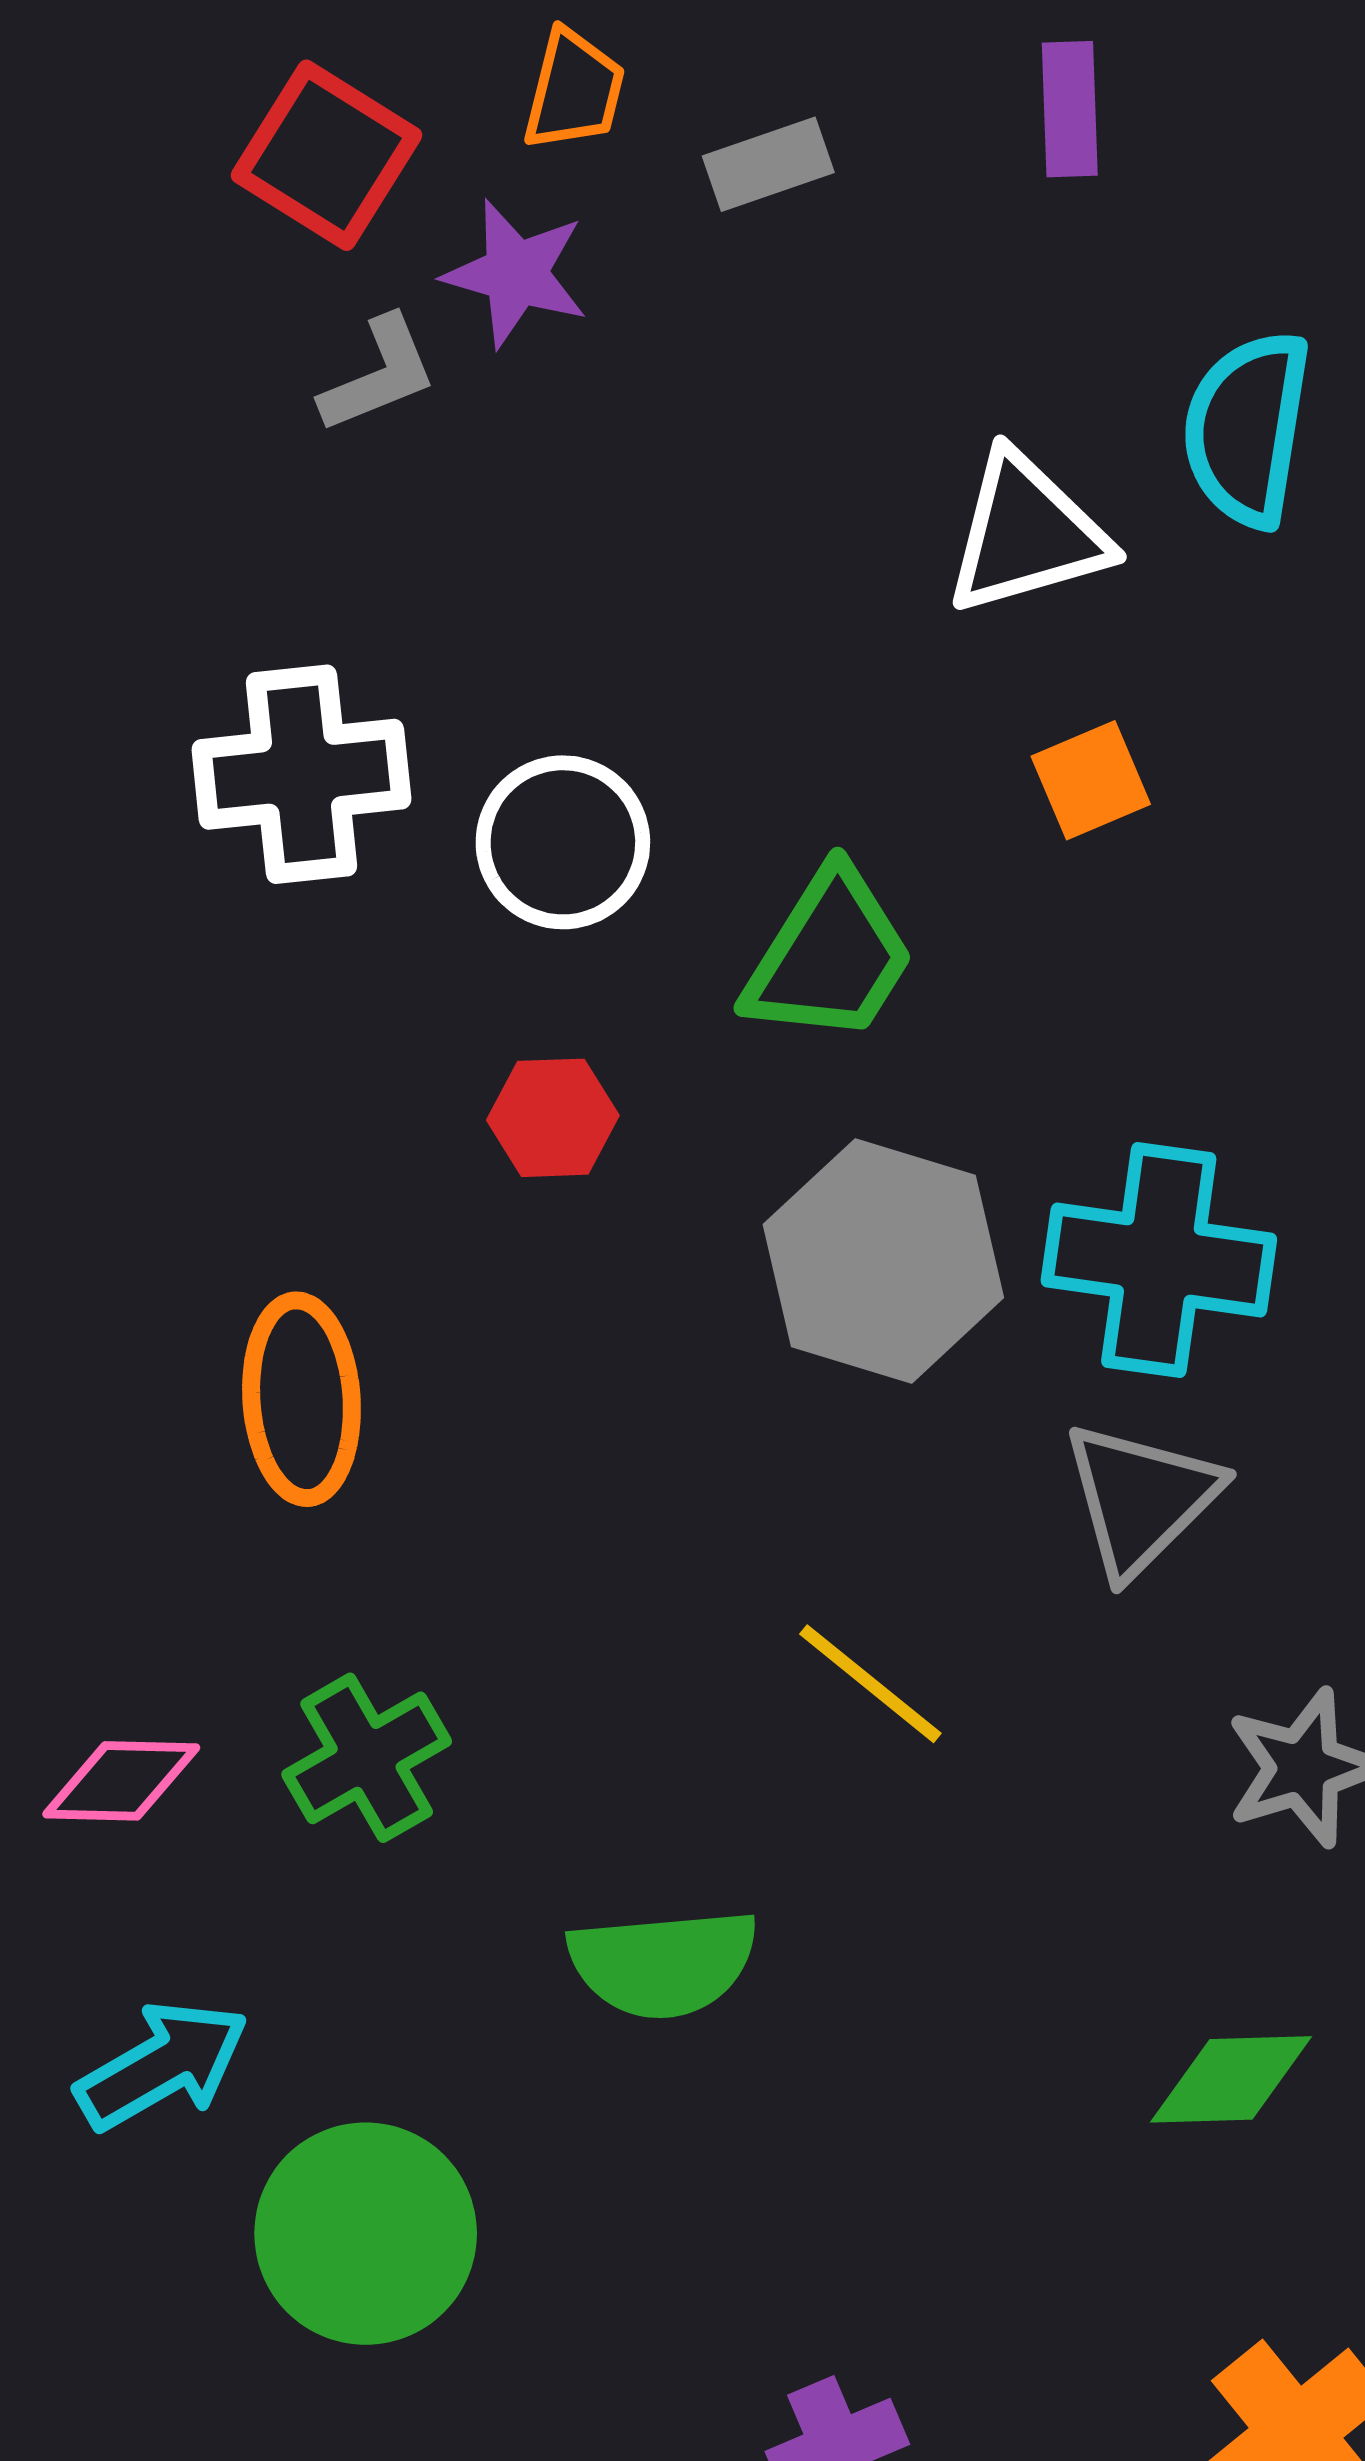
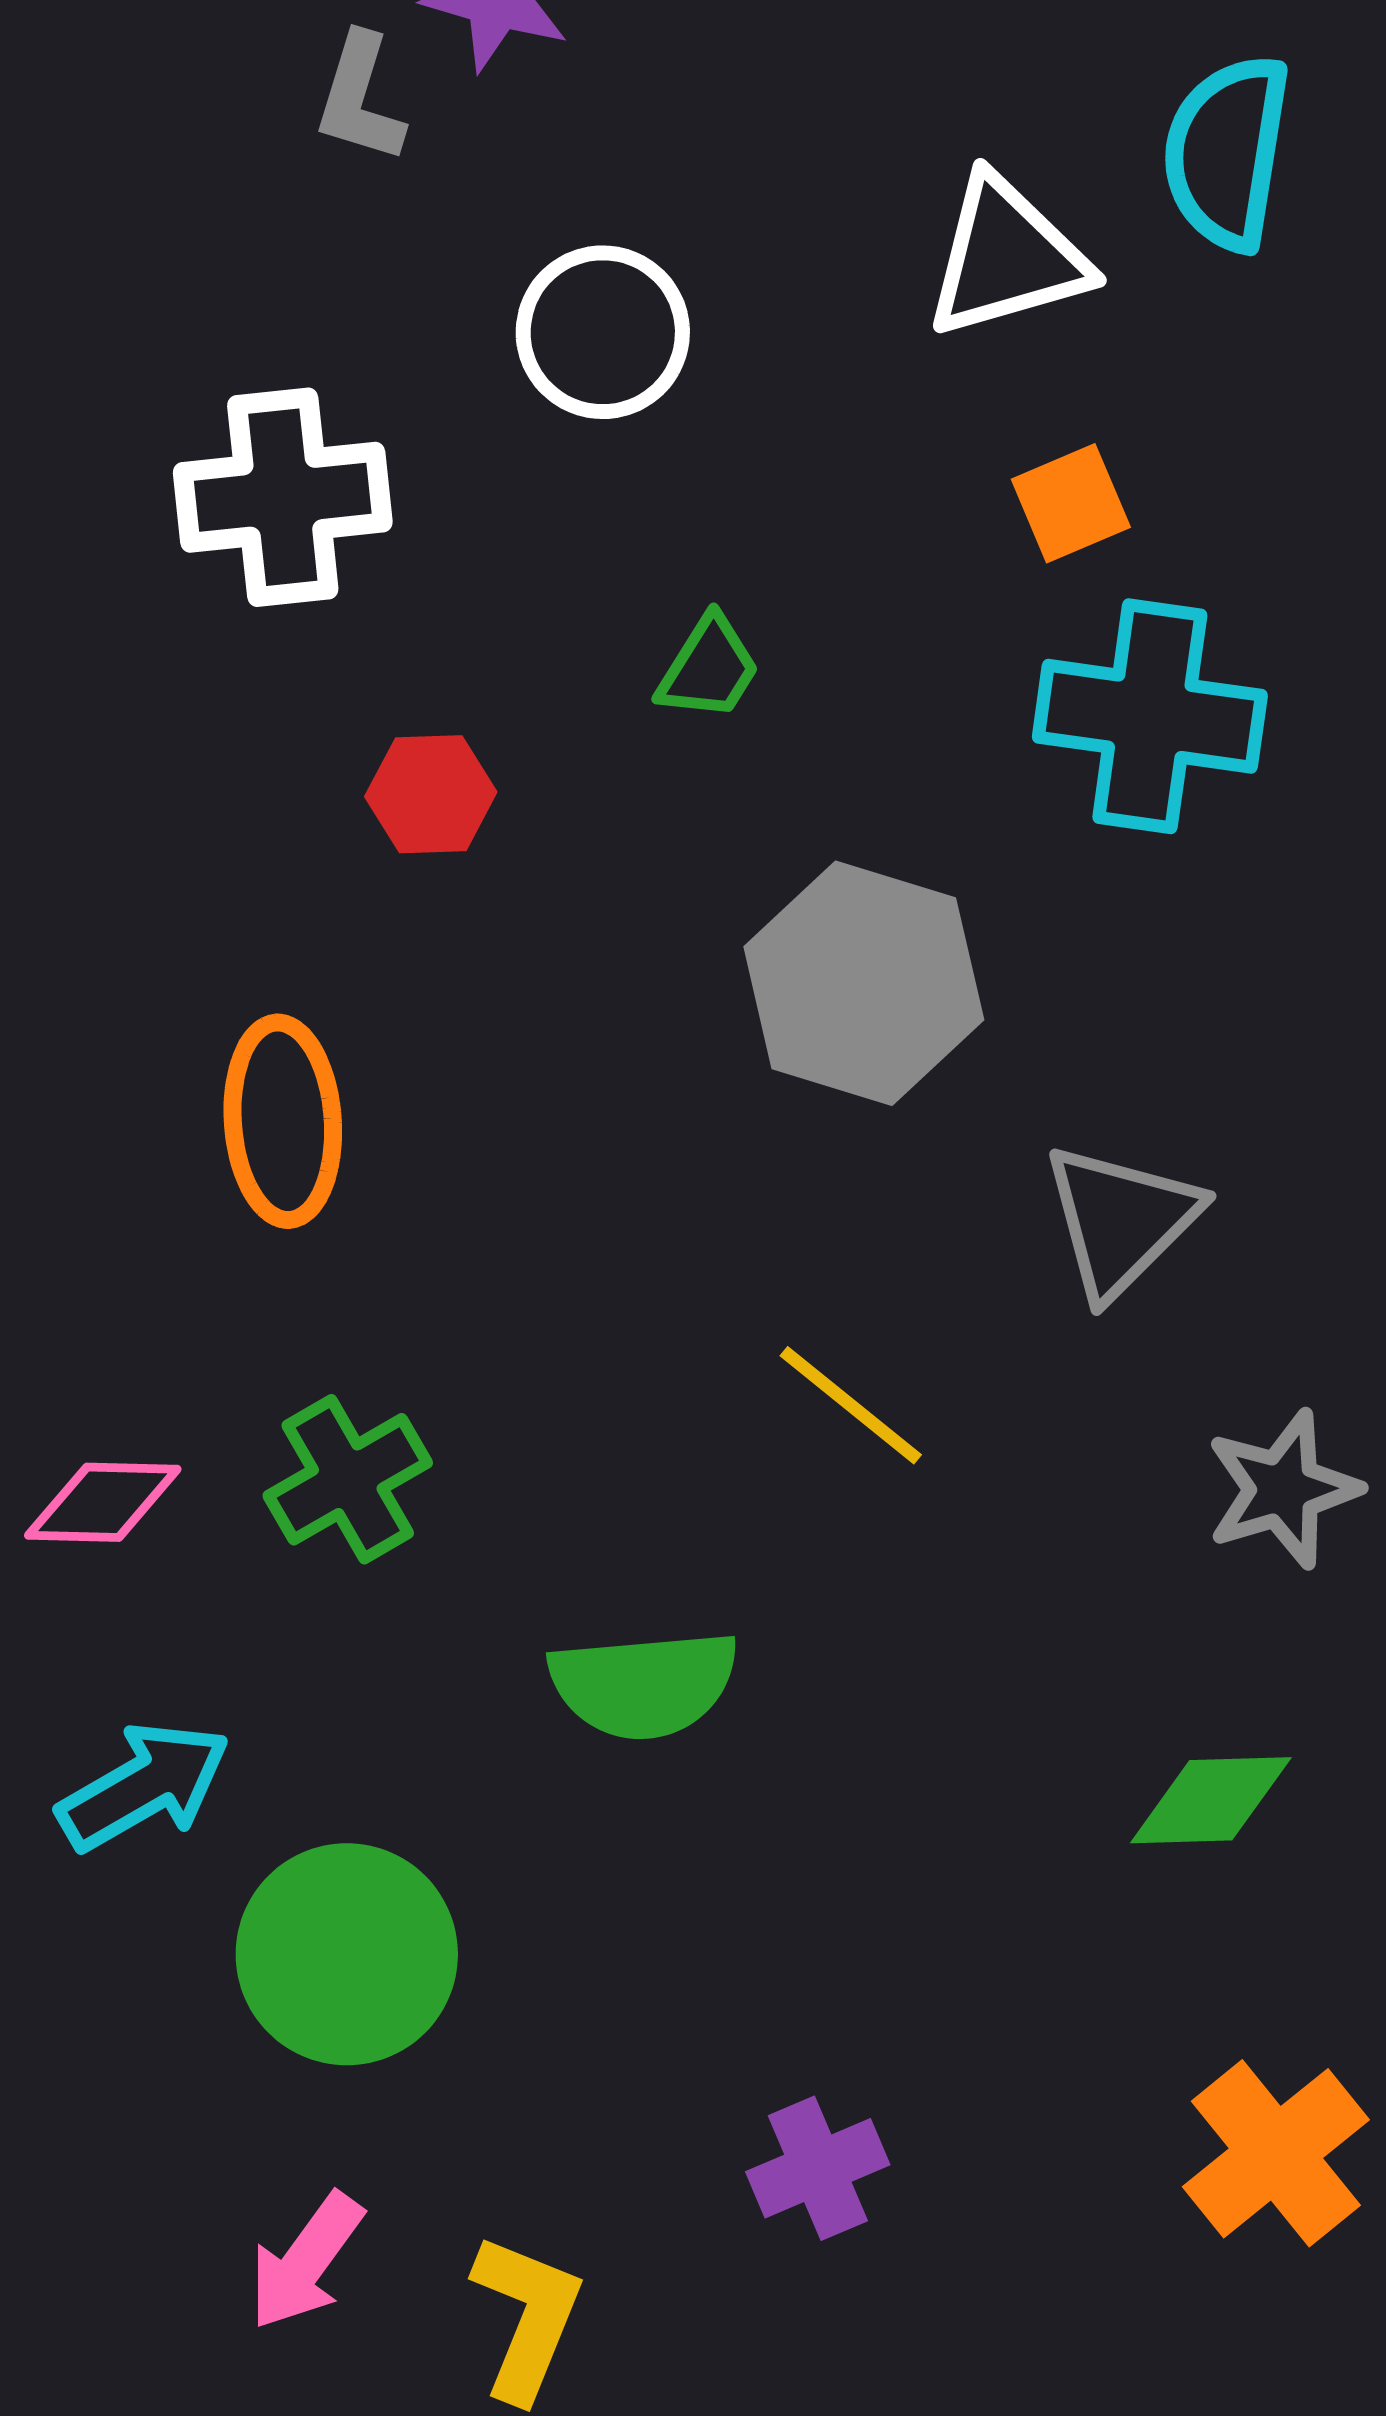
gray L-shape: (379, 375) -> (360, 98), turned 129
white circle: (563, 842) -> (603, 332), moved
green trapezoid: (829, 957) -> (709, 668), moved, size x0.6
red hexagon: (553, 1118) -> (431, 794), moved
cyan cross: (1159, 1260) -> (1150, 716), moved

